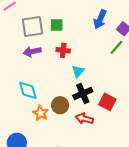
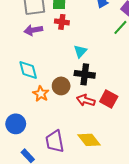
red cross: (63, 50) -> (62, 22), moved
black cross: (83, 93) -> (85, 74), turned 30
red square: (107, 102) -> (109, 99), moved

